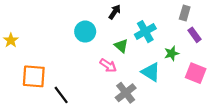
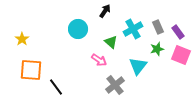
gray rectangle: (185, 13) -> (158, 27), moved, turned -40
yellow star: (11, 40) -> (22, 39), moved
cyan triangle: (151, 72) -> (138, 66), turned 36
pink square: (196, 73) -> (181, 55), moved

